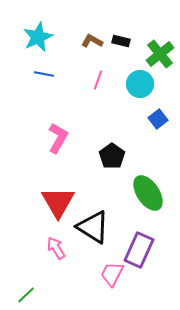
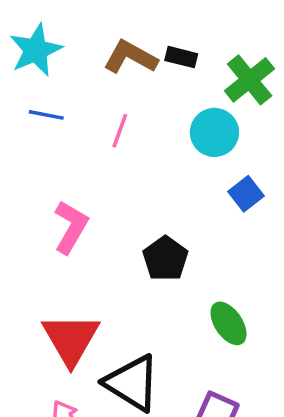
brown L-shape: (92, 41) -> (130, 57), size x1.4
pink line: (98, 80) -> (120, 131), moved
green ellipse: (148, 193) -> (228, 323), size x0.7

